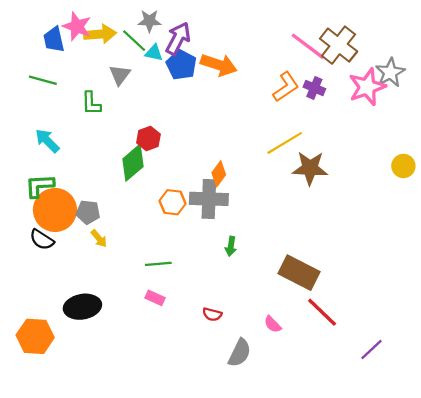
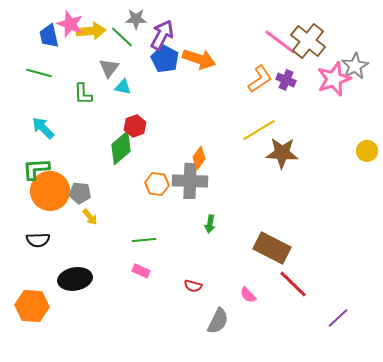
cyan triangle: (154, 53) -> (123, 87), moved
black semicircle: (42, 240) -> (38, 240), moved, turned -35

